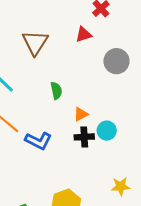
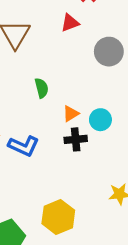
cyan circle: (107, 131) -> (100, 120), moved

